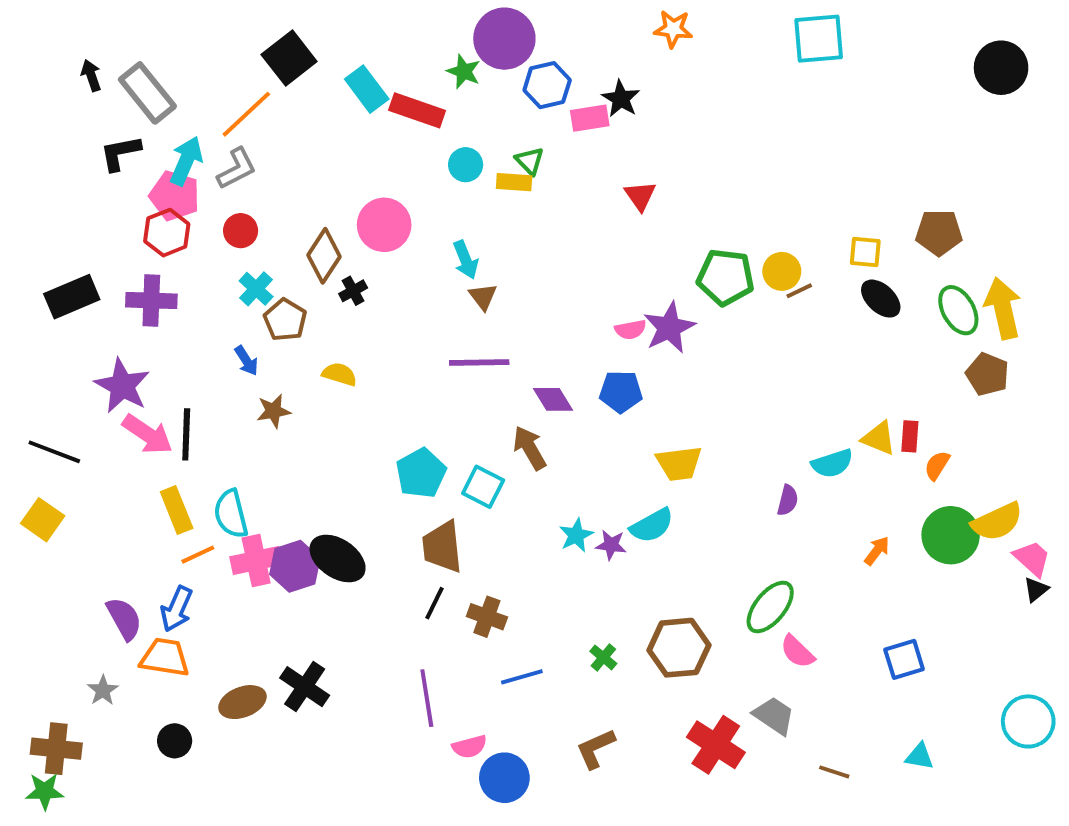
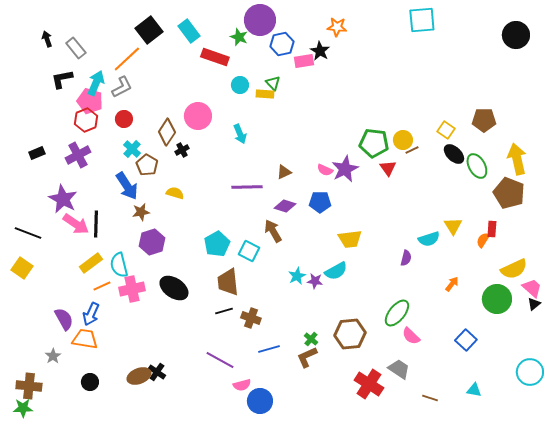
orange star: (673, 29) -> (337, 27), moved
cyan rectangle: (367, 89) -> (189, 31), moved
gray rectangle: (147, 93) -> (76, 48), size x0.7
red triangle: (640, 196) -> (388, 168), moved
yellow square: (865, 252) -> (446, 130), turned 30
black rectangle: (72, 297) -> (37, 153), size x0.6
brown triangle: (483, 297) -> (284, 172), moved, turned 42
purple cross: (151, 300) -> (78, 155), turned -30
green ellipse: (958, 310) -> (477, 166), moved
pink semicircle: (630, 330) -> (325, 170), turned 35
blue arrow: (246, 361) -> (127, 186), size x1.8
brown pentagon: (987, 374) -> (509, 193), size x1.4
purple diamond: (553, 399) -> (285, 206), turned -40
red rectangle: (910, 436) -> (492, 229), moved
yellow triangle: (879, 438) -> (453, 226), turned 36
yellow rectangle: (177, 510) -> (91, 263), turned 75
green circle: (951, 535) -> (497, 299), moved
purple hexagon: (295, 566) -> (152, 242), moved
black line: (435, 603) -> (224, 311), turned 48
blue square: (904, 659) -> (466, 340), turned -30
black cross: (305, 687) -> (157, 372), moved, size x0.7
purple line: (427, 698) -> (220, 360), turned -52
brown ellipse: (242, 702) -> (139, 376), moved
brown L-shape: (596, 749) -> (307, 357), moved

